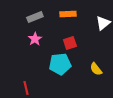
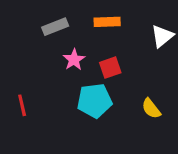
pink star: (35, 39) -> (74, 60), moved
red line: (26, 88) -> (22, 105), moved

